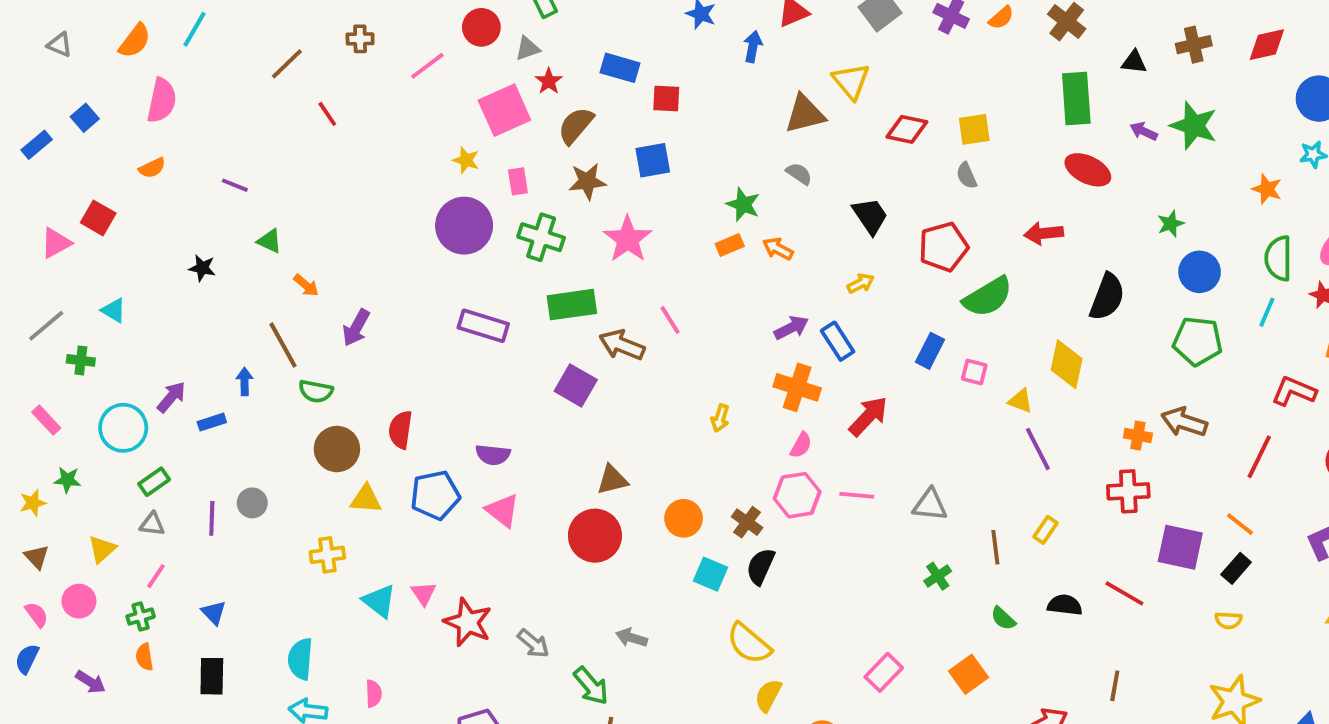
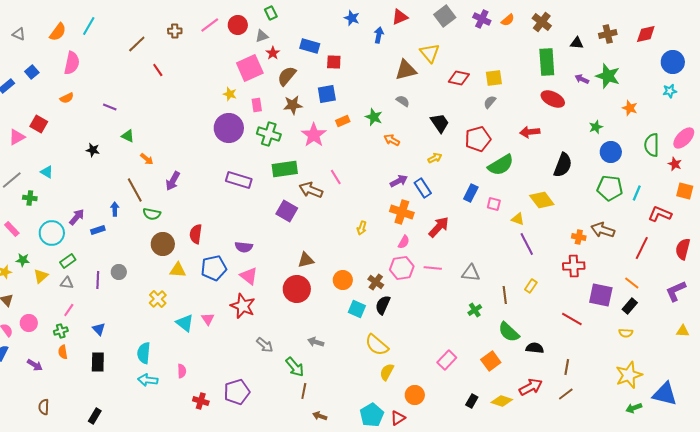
pink line: (427, 66) -> (210, 25), moved
gray semicircle: (967, 176) -> (490, 102), turned 64
orange star: (1267, 189) -> (630, 108), moved
orange rectangle: (730, 245) -> (343, 121), moved
cyan line: (1267, 312) -> (637, 193), moved
yellow diamond: (1067, 364) -> (542, 200), turned -50
yellow triangle: (102, 549) -> (41, 276), moved
yellow cross: (327, 555) -> (158, 299), turned -36
black semicircle: (1065, 605) -> (535, 348), moved
green semicircle: (1003, 618) -> (509, 332), size x1.6
red star: (468, 622) -> (243, 306), moved

